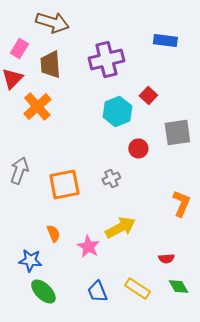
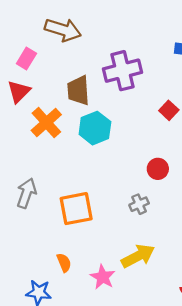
brown trapezoid: (50, 64) -> (78, 90), moved
cyan hexagon: (117, 112) -> (95, 128), moved
gray cross: (111, 178) -> (139, 204), moved

